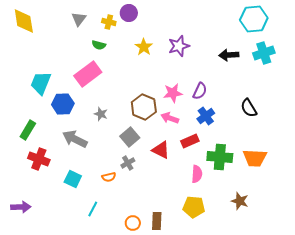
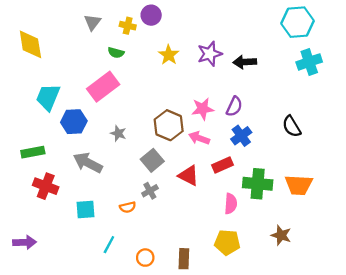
yellow diamond: (24, 21) -> (30, 44), moved
black arrow: (229, 55) -> (245, 62), moved
green rectangle: (28, 130) -> (33, 152), turned 48
cyan square: (73, 179) -> (85, 210), turned -30
orange circle: (133, 223) -> (145, 258), moved

